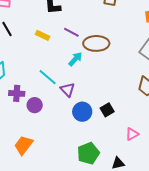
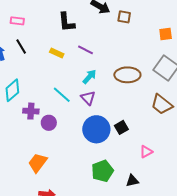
brown ellipse: (96, 43) -> (127, 75), moved
purple triangle: (68, 90) -> (88, 98), moved
blue circle: (82, 112) -> (96, 129), size x1.4

